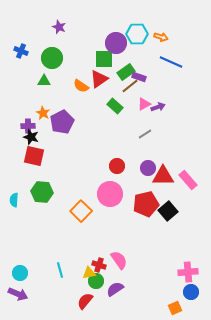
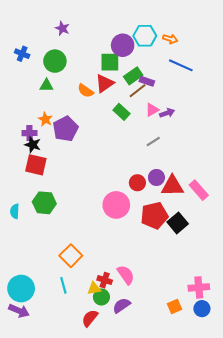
red circle: (117, 166) -> (137, 183), moved
orange square: (81, 211) -> (71, 256), moved
cyan circle: (20, 273) -> (21, 289), size x1.6
orange square: (175, 308) -> (174, 307), moved

